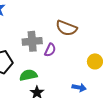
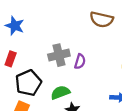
brown semicircle: (66, 28) -> (102, 19), moved

